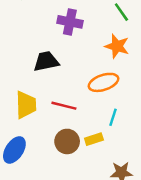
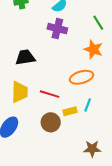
black trapezoid: (46, 61) -> (25, 57), moved
yellow rectangle: (94, 139) -> (70, 111), moved

